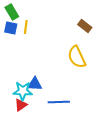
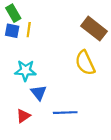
brown rectangle: (85, 26) -> (94, 29), size x1.6
blue triangle: (35, 84) -> (39, 93), turned 49
cyan star: (23, 91) -> (25, 71), moved

